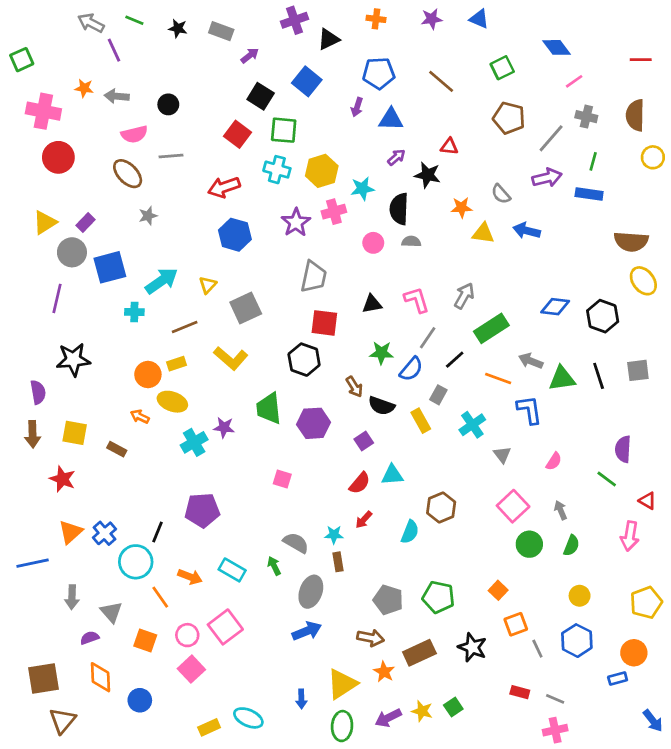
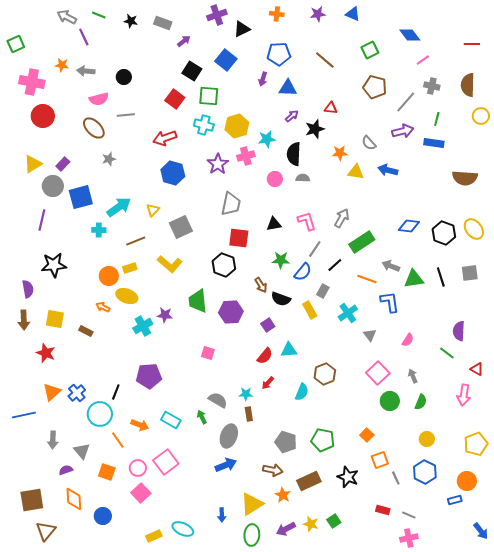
black star: (428, 175) -> (315, 129), turned -30
yellow ellipse: (643, 281) -> (474, 229), moved

